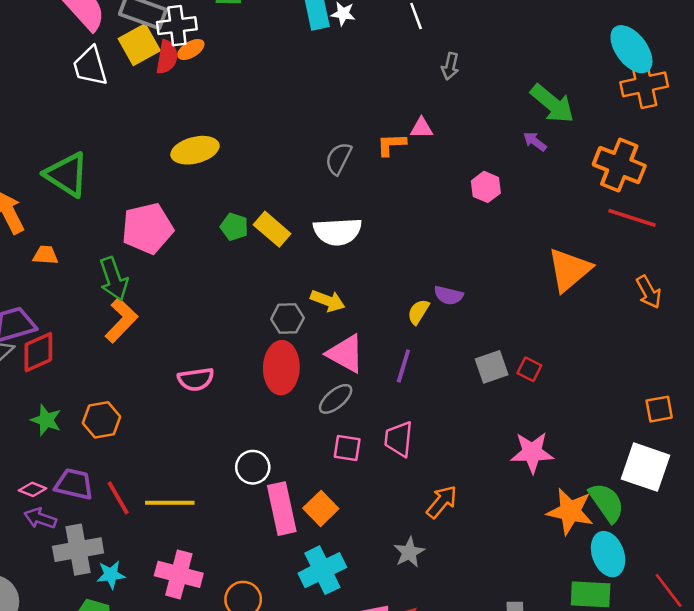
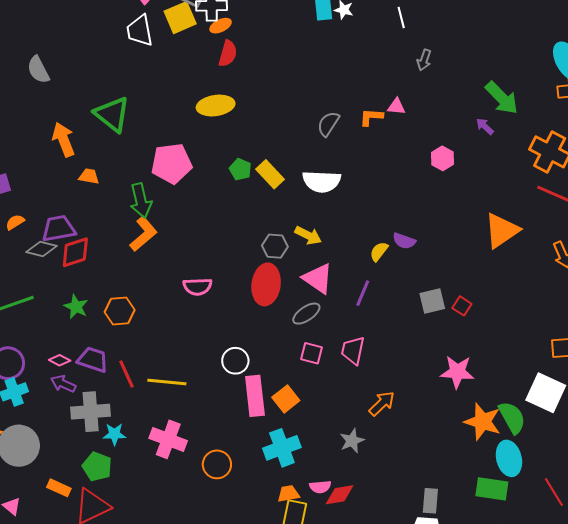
red semicircle: (167, 57) -> (228, 53), moved

